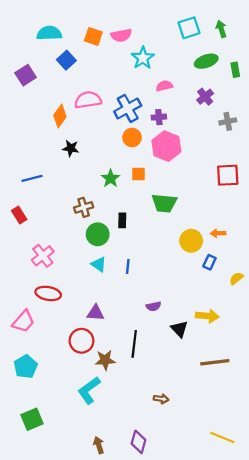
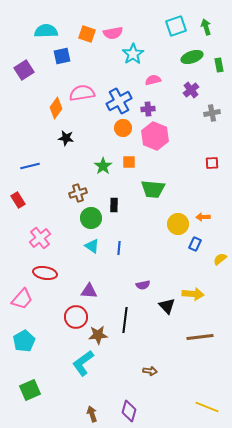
blue square: (66, 60) -> (62, 56), turned 30
red square: (228, 175) -> (212, 163), size x0.6

